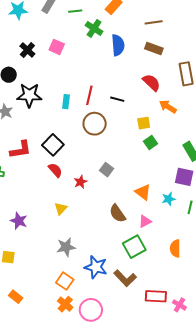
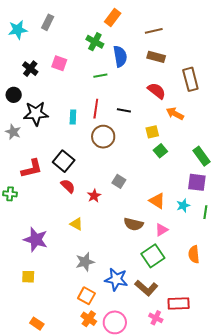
green line: (75, 11) -> (100, 76), moved
yellow triangle: (61, 209) -> (76, 224), turned -40
brown semicircle: (117, 213) -> (133, 224), turned -36
purple star: (19, 221) -> (36, 240), size x1.4
orange rectangle: (16, 297) -> (37, 324), moved
pink cross: (179, 305) -> (156, 318), moved

